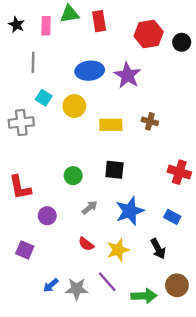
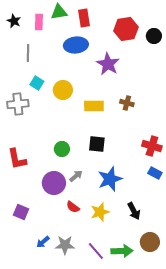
blue ellipse: (90, 71) -> (76, 45), moved
purple circle: (47, 216) -> (54, 183), moved, size x1.5
blue rectangle: (172, 217) -> (155, 173), moved
purple line: (107, 282) -> (96, 251), moved

